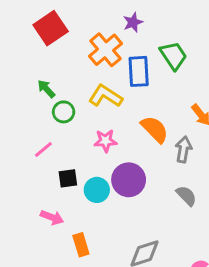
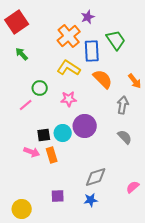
red square: (51, 28) -> (17, 22), moved
green arrow: (46, 89) -> (22, 54), moved
green circle: (64, 112) -> (40, 88), moved
orange semicircle: (155, 129) -> (103, 79), moved
black square: (68, 178) -> (44, 135), moved
orange rectangle: (81, 245) -> (52, 155), moved

